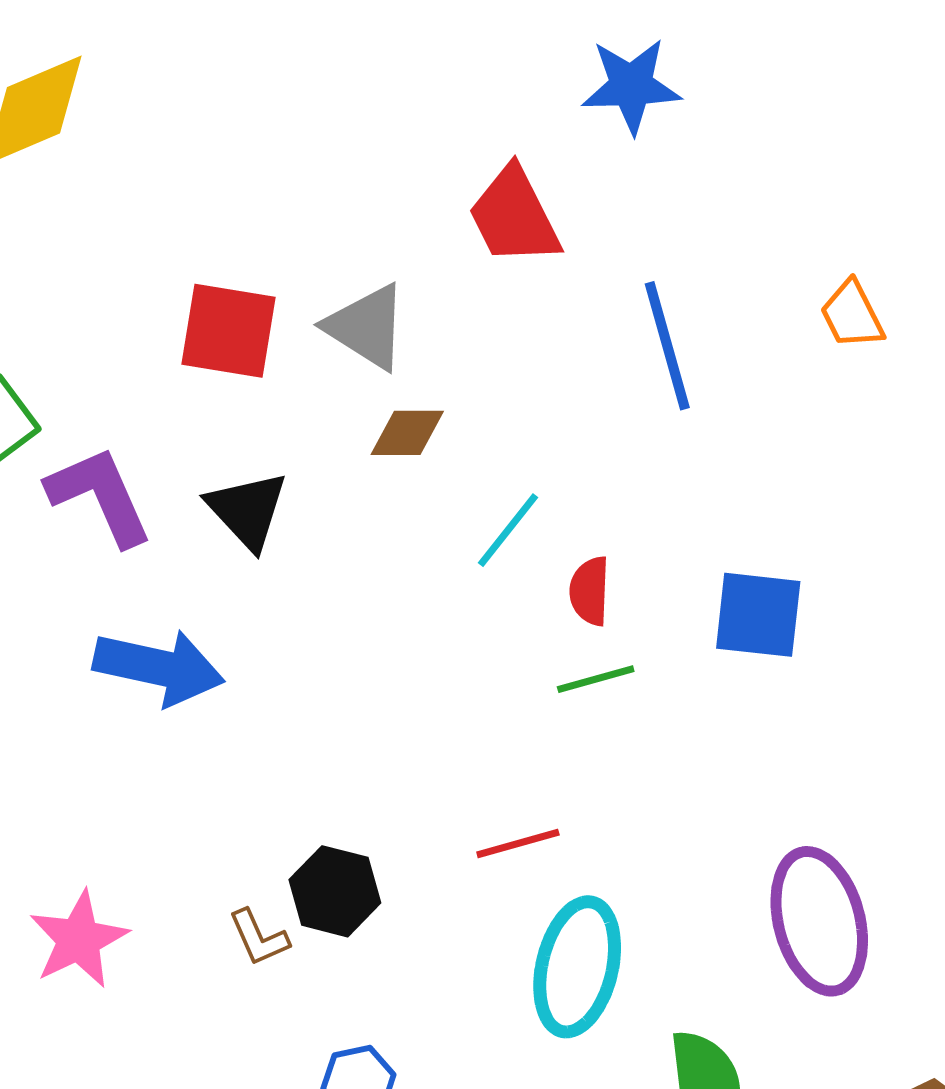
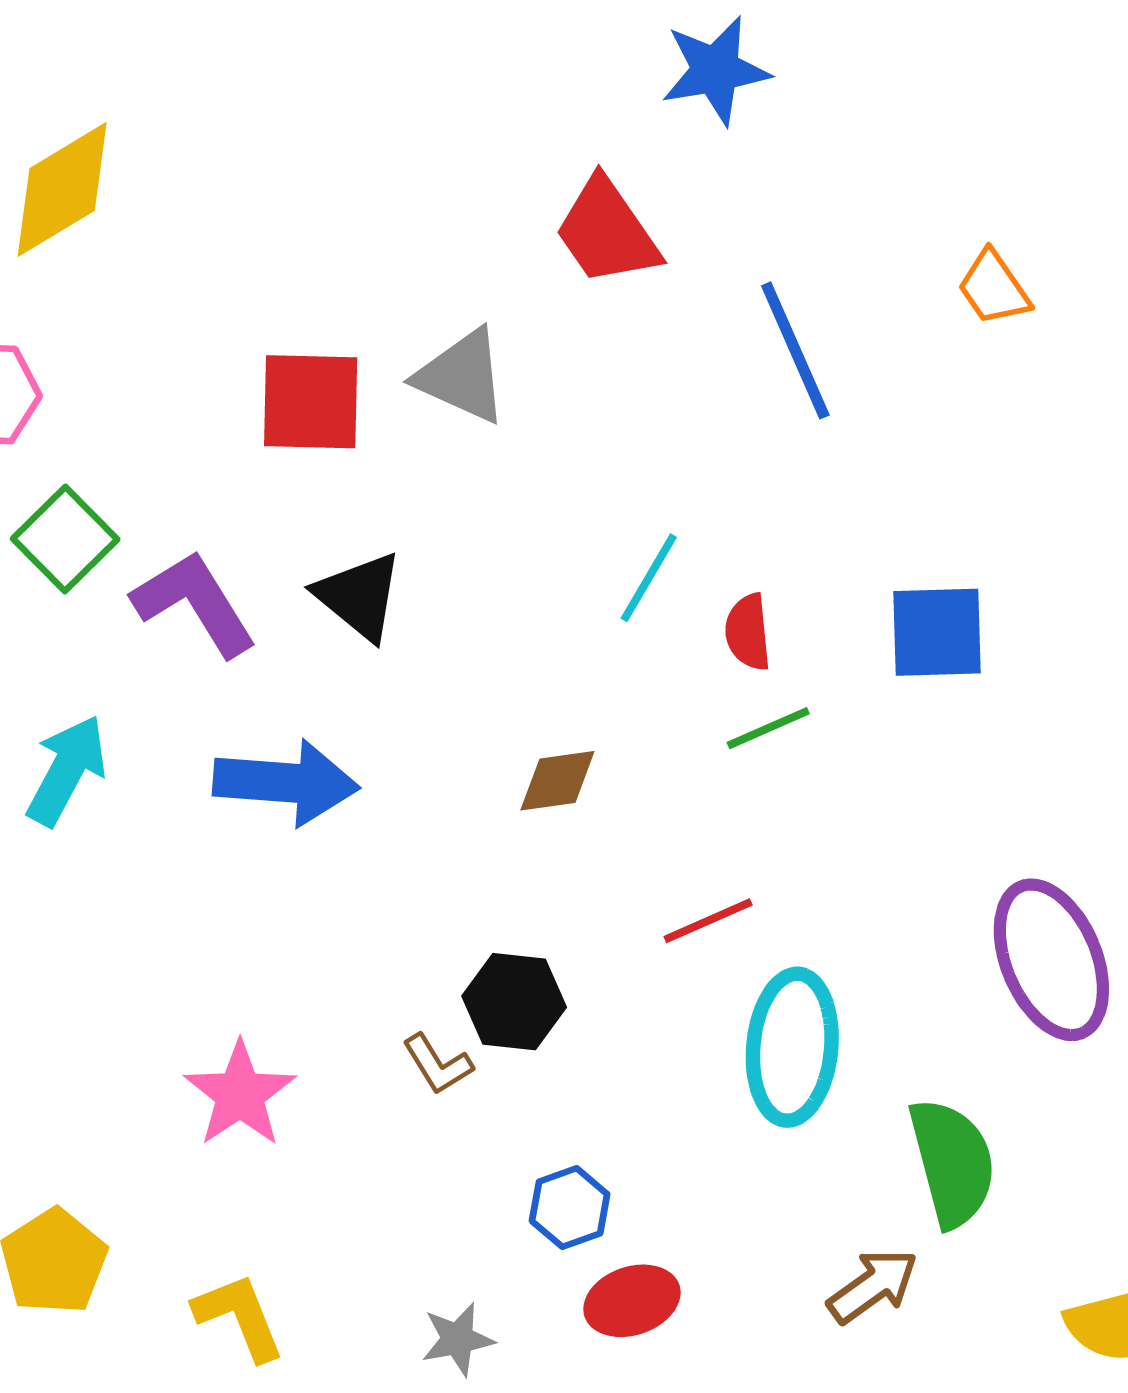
brown diamond: (407, 433) -> (557, 781), moved

